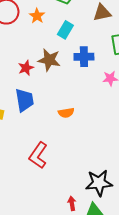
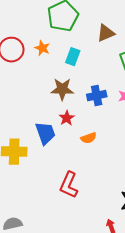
blue cross: (84, 57) -> (97, 96), moved
red star: (26, 68) -> (67, 118), moved

